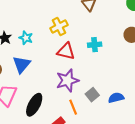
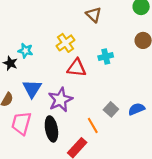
cyan star: (26, 38) -> (25, 51), moved
purple star: (67, 80) -> (60, 100), moved
black ellipse: (34, 105) -> (51, 129), turned -30

